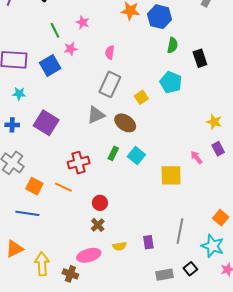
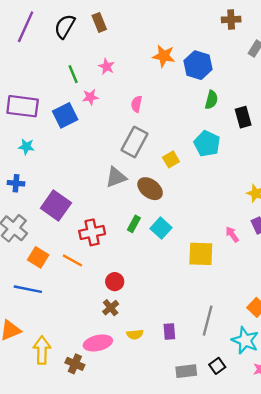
purple square: (46, 123) -> (56, 205), moved

